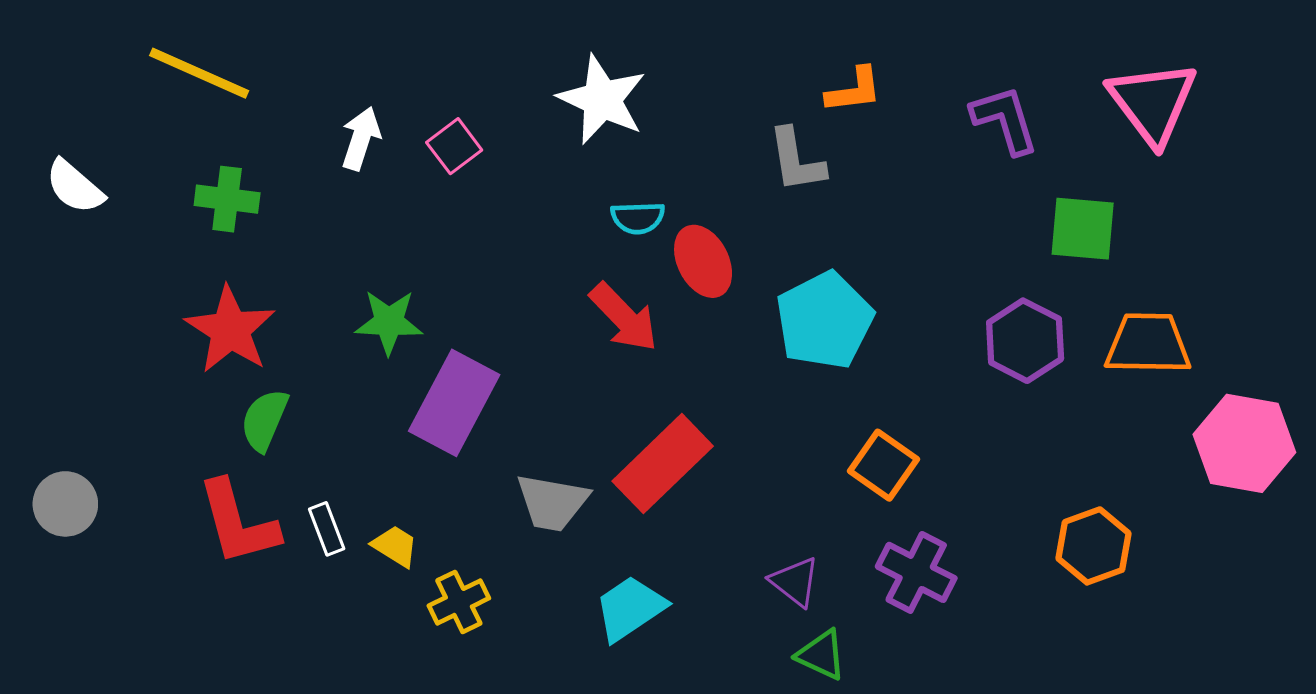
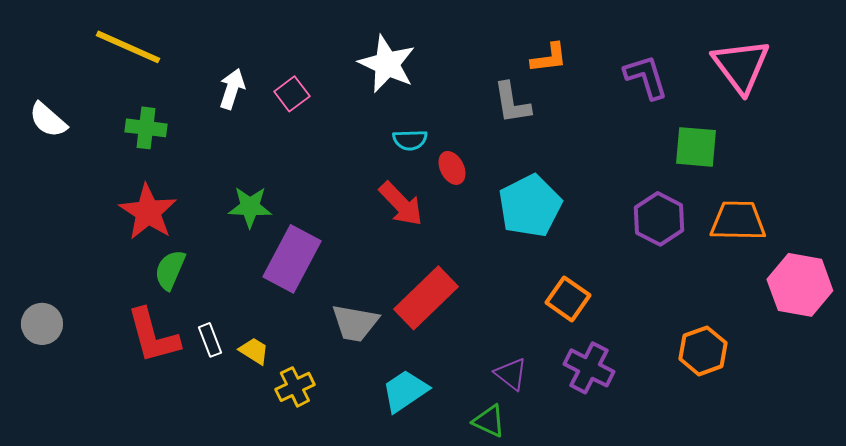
red ellipse: (703, 261) -> (452, 168), size x0.7
green triangle: (821, 655) -> (489, 421), moved

